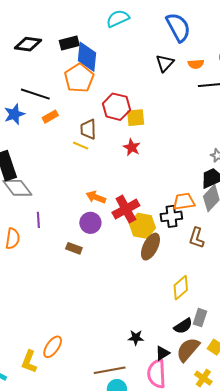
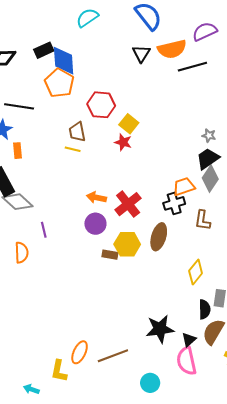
orange semicircle: (196, 64) -> (172, 49), size x1.8
orange rectangle: (50, 117) -> (18, 151), moved, turned -56
yellow square: (136, 118) -> (129, 124), moved, turned -36
yellow hexagon: (142, 226) -> (127, 244), moved
brown rectangle: (74, 248) -> (110, 255), moved
black semicircle: (183, 326) -> (205, 309), turned -48
black star: (136, 338) -> (160, 329), size x1.8
brown line: (110, 370) -> (113, 356), moved

